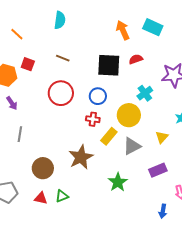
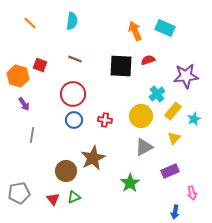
orange line: (17, 34) -> (30, 23), moved
blue circle: (98, 96) -> (74, 120), moved
yellow rectangle: (109, 136) -> (173, 111), moved
brown circle: (43, 168) -> (66, 171), moved
red triangle: (41, 198) -> (53, 199), turned 40

